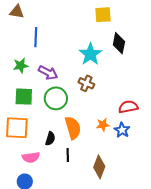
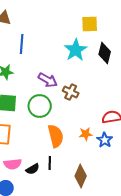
cyan star: (90, 54) -> (76, 50), moved
purple arrow: (48, 73) -> (48, 80), moved
black semicircle: (50, 139) -> (33, 169), moved, turned 40

